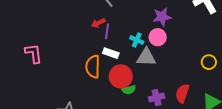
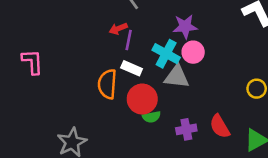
purple star: (162, 17) -> (185, 26), moved
cyan cross: (137, 40) -> (166, 54), size x1.5
red semicircle: (182, 93) -> (220, 126), turned -54

